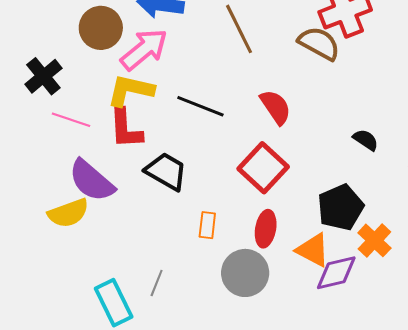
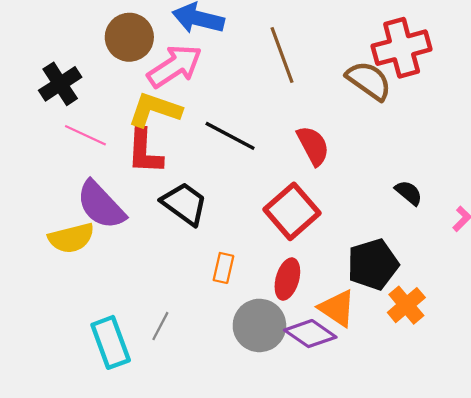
purple diamond: (336, 273) -> (310, 334), moved, turned 42

